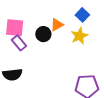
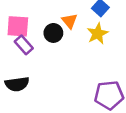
orange triangle: (57, 25) -> (70, 21), turned -40

